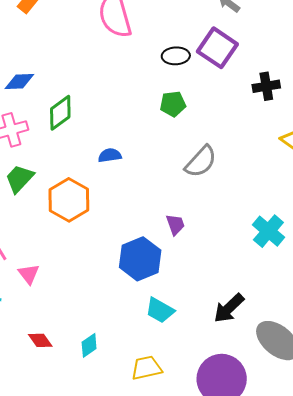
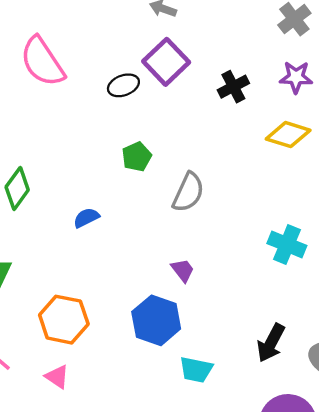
purple square: (217, 48) -> (166, 62), turned 30
green pentagon: (173, 104) -> (137, 157), moved
orange hexagon: (69, 200) -> (64, 320), moved
pink triangle: (29, 274) -> (57, 377), moved

